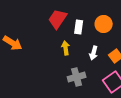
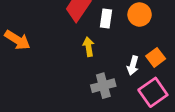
white arrow: (94, 53) -> (133, 65), moved

